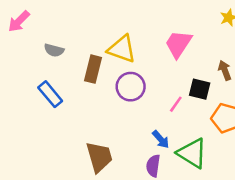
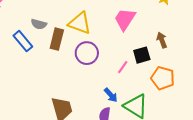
gray semicircle: (54, 50) -> (39, 24), moved
black square: (200, 89) -> (142, 55), turned -30
blue rectangle: (50, 94) -> (23, 41), moved

